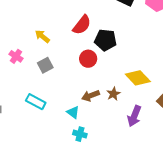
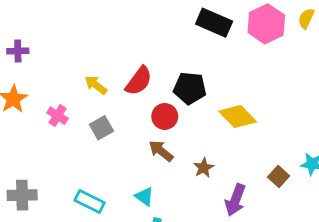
red semicircle: (82, 25) -> (139, 81), moved
yellow diamond: (138, 78) -> (238, 116), moved
brown arrow: (90, 96) -> (161, 151), moved, turned 60
cyan rectangle: (36, 102) -> (90, 201), moved

